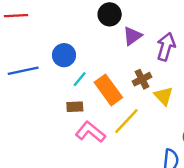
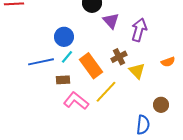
purple triangle: (132, 36) -> (111, 21), turned -36
blue circle: (64, 55) -> (64, 37), moved
blue line: (23, 71) -> (41, 62), moved

